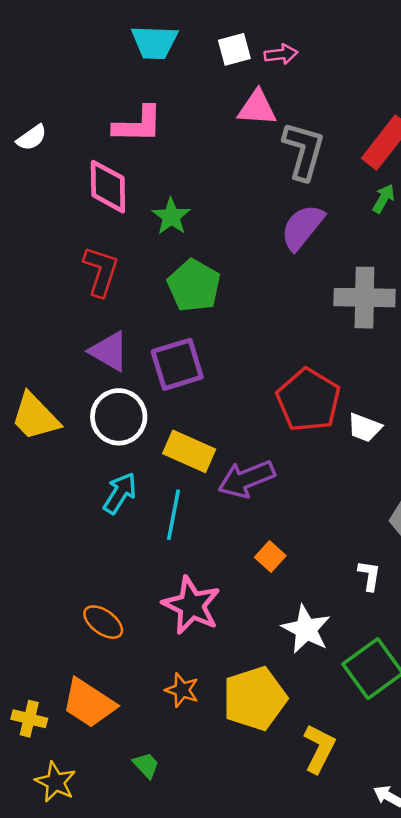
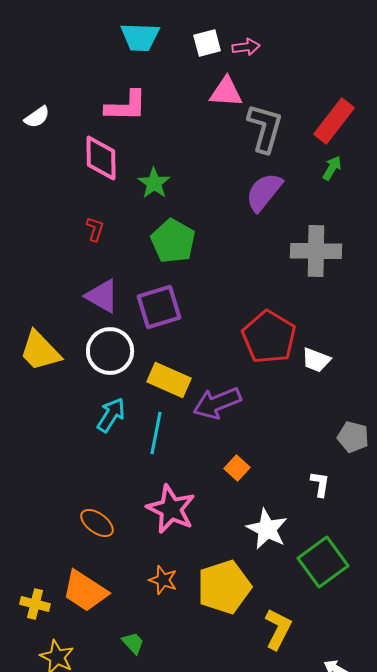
red L-shape: (101, 271) -> (95, 229), size x0.6

